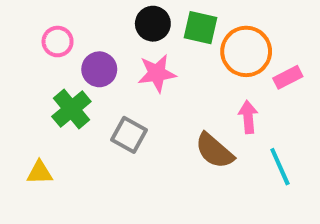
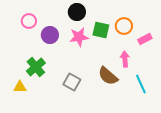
green square: (200, 28) -> (101, 30), moved
orange circle: (246, 51) -> (124, 26), size x0.7
green cross: (71, 109) -> (36, 67), moved
gray square: (129, 135) -> (72, 82), moved

